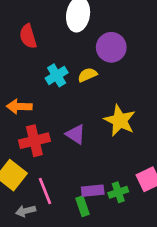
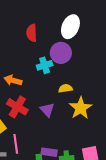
purple circle: (111, 47) -> (61, 53), moved
yellow semicircle: (87, 75) -> (65, 88), moved
red cross: (34, 141) -> (17, 107), turned 30

